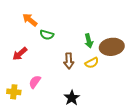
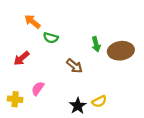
brown arrow: (69, 61) -> (74, 66), turned -49
yellow semicircle: (92, 63) -> (99, 101), moved

